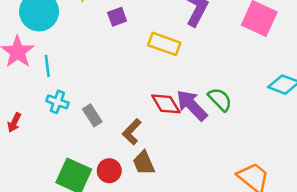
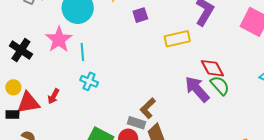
yellow rectangle: (164, 44) -> (177, 39), turned -35
red diamond: (166, 104) -> (212, 68), moved
gray rectangle: (92, 115) -> (137, 123), moved, turned -42

